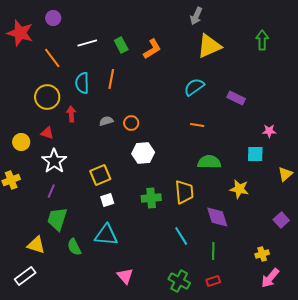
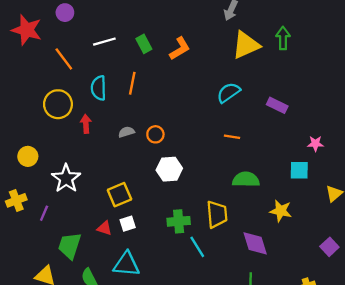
green arrow: (262, 40) -> (283, 38), moved
red triangle: (47, 133) -> (104, 228), moved
purple line: (51, 191) -> (44, 213), moved
cyan line: (181, 236) -> (197, 247), moved

